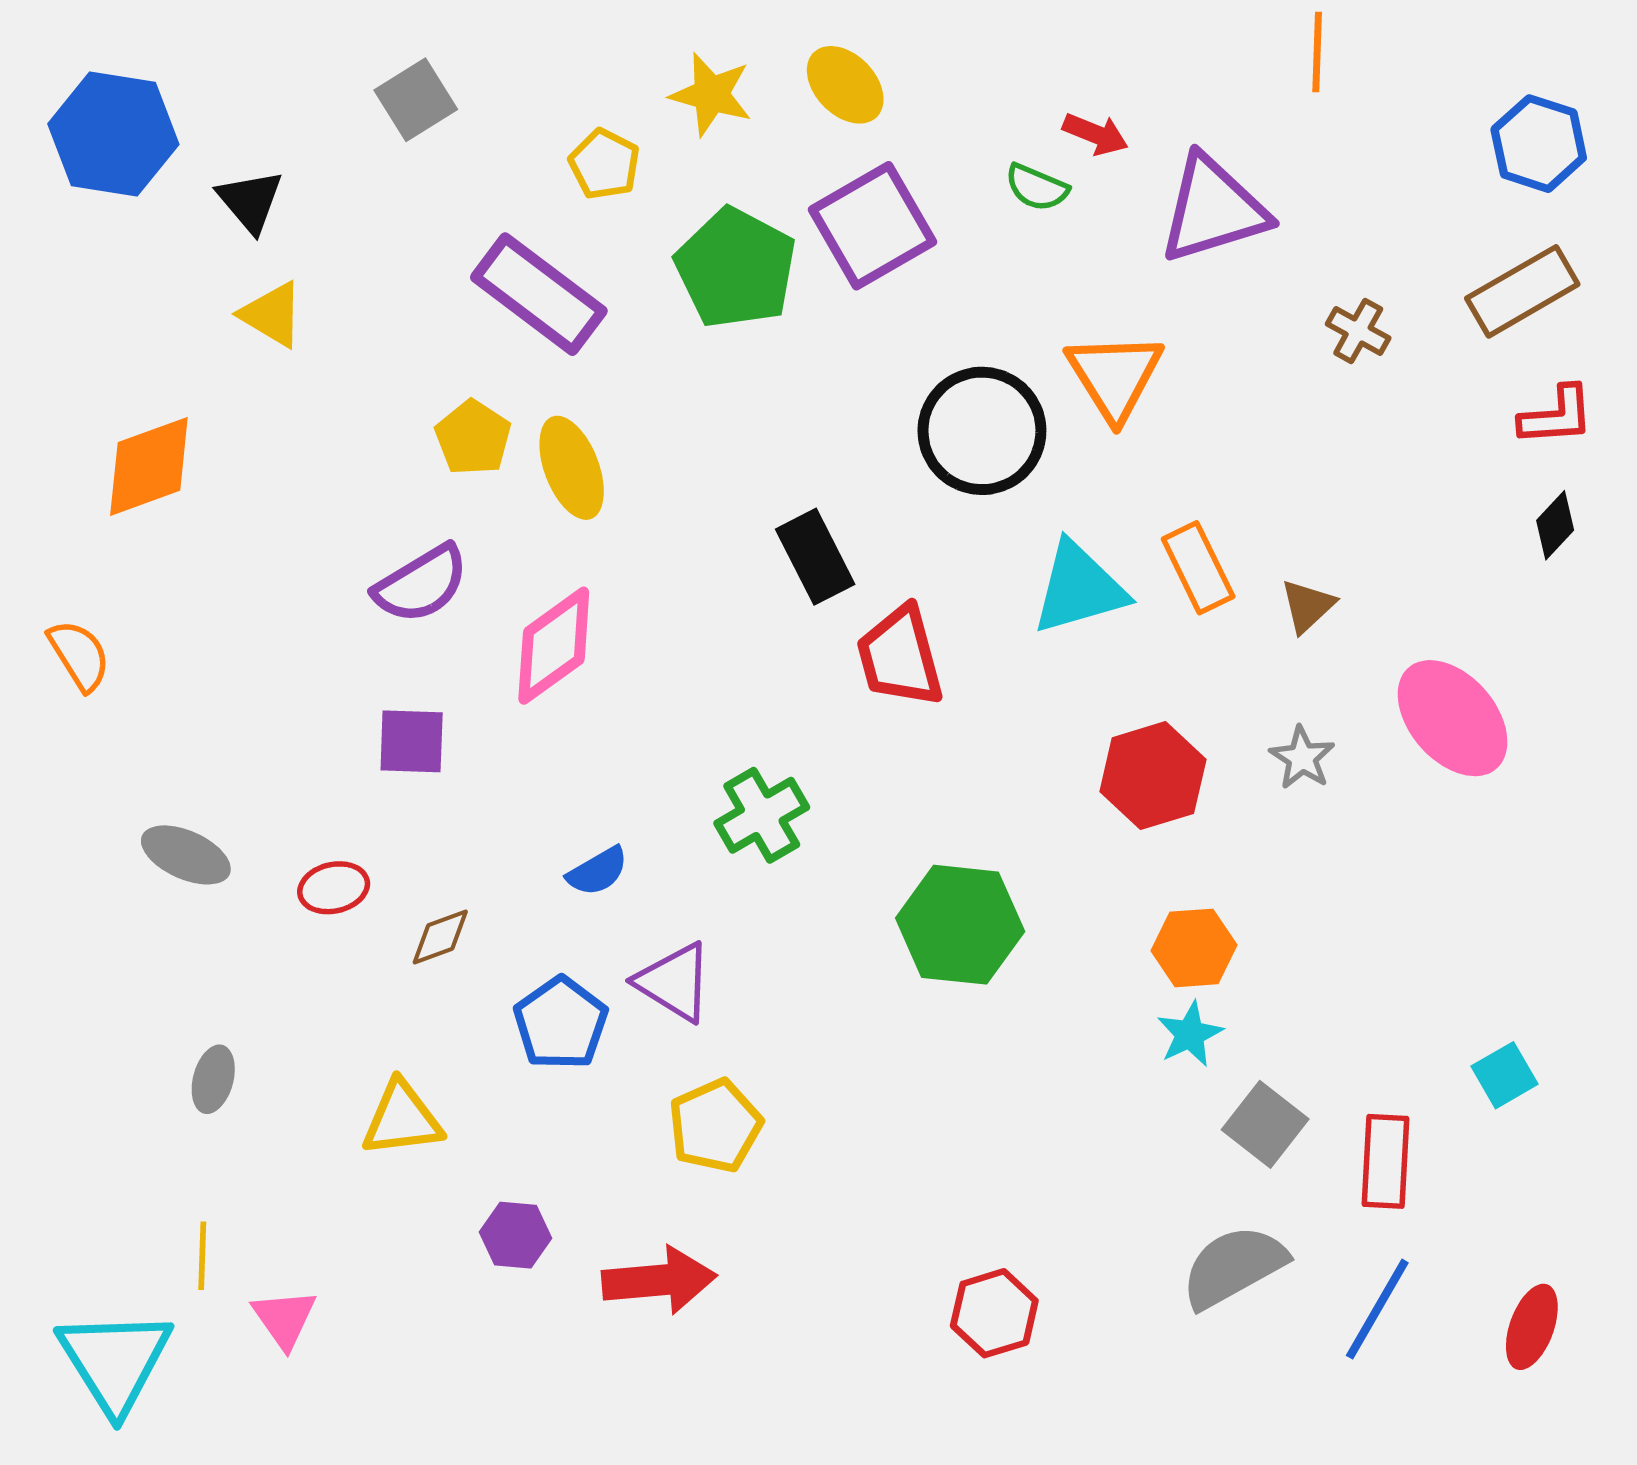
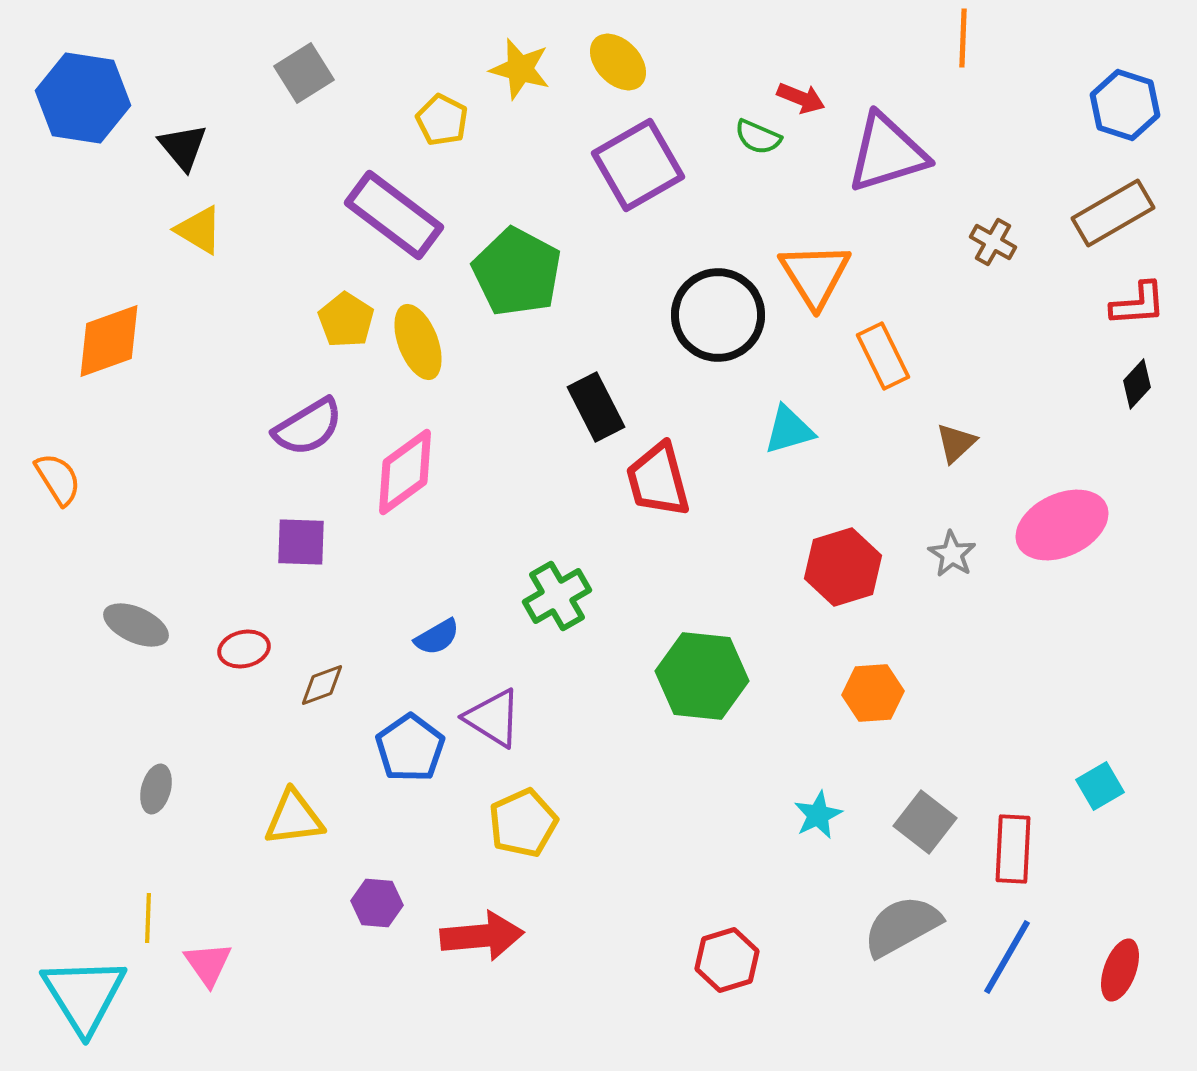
green pentagon: (736, 268) -> (517, 272), moved
orange rectangle: (1198, 568) -> (883, 356), moved
cyan triangle: (1079, 588) -> (789, 430), size x0.7
pink ellipse: (1453, 718) -> (1062, 525), turned -74
cyan star: (1190, 1034) -> (818, 815), moved

